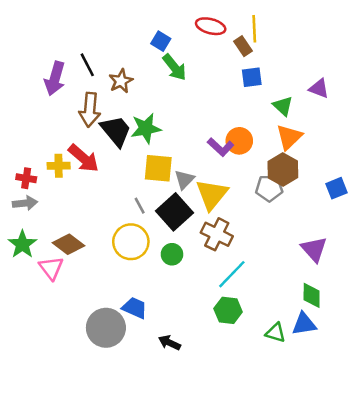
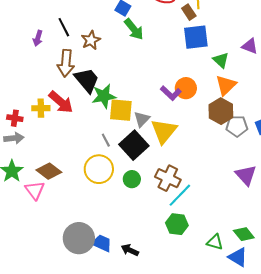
blue square: (252, 77) -> (196, 37), size x1.5
purple arrow: (55, 79) -> (38, 38), size x0.6
green star: (146, 128) -> (104, 96), moved
gray pentagon: (269, 188) -> (237, 126), moved
brown cross: (217, 234) -> (168, 178), moved
green diamond: (312, 295) -> (244, 234), moved, turned -40
blue trapezoid: (135, 308) -> (102, 243), moved
blue triangle: (304, 324) -> (238, 257), moved, turned 40

